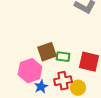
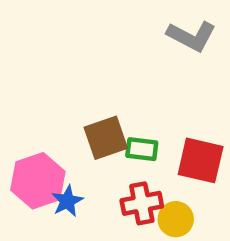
pink hexagon: (30, 71) -> (38, 181), moved
blue star: (41, 87) -> (67, 201), moved

